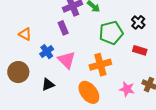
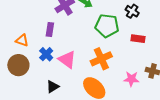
purple rectangle: (63, 28) -> (50, 30), moved, turned 40
green pentagon: (111, 33) -> (107, 26), turned 30
brown circle: (18, 72) -> (18, 65), moved

